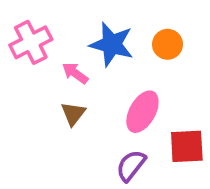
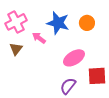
pink ellipse: (142, 112) -> (74, 58), turned 30
brown triangle: (73, 114) -> (16, 49), moved

